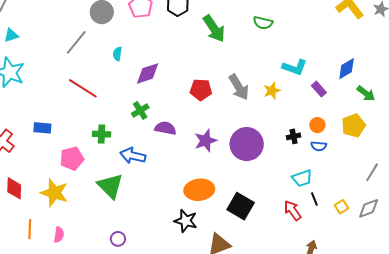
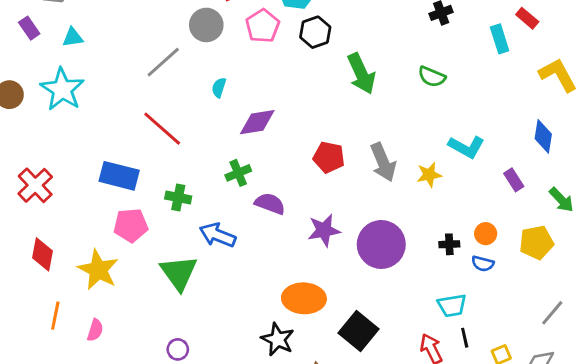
blue diamond: (347, 69) -> (543, 136), moved, turned -60
purple rectangle: (319, 89) -> (514, 180), moved
blue rectangle: (42, 128) -> (119, 176), moved, size x1.5

